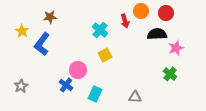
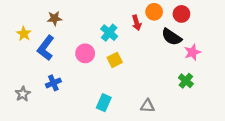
black semicircle: (157, 34) -> (172, 37), turned -144
pink circle: (78, 70) -> (85, 53), moved
blue cross: (66, 85) -> (53, 83), moved, turned 32

